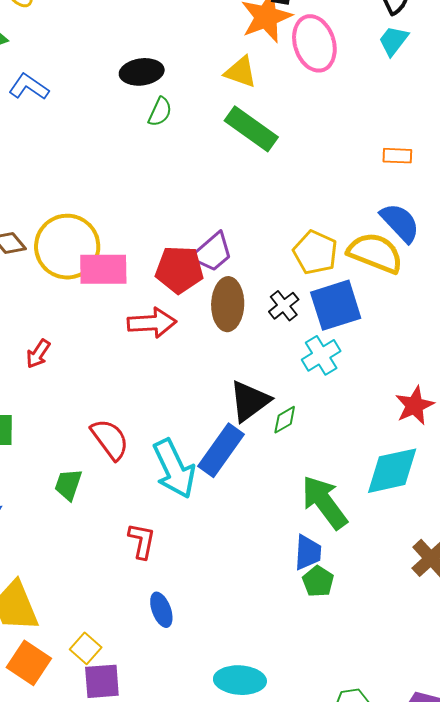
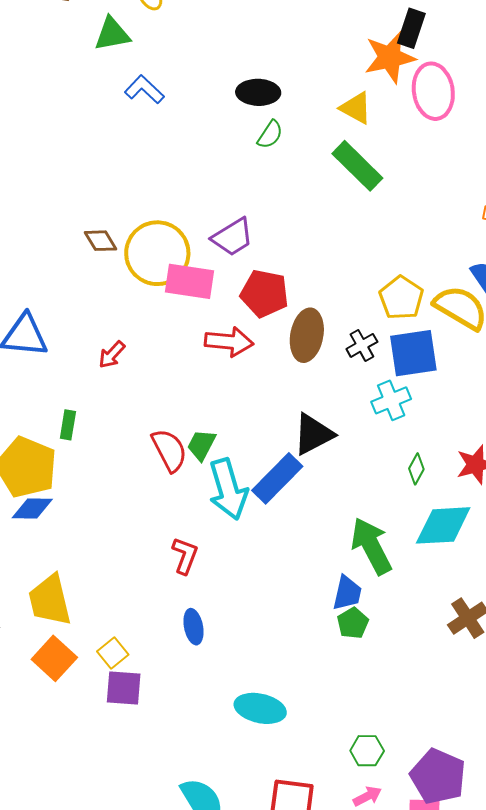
purple trapezoid: (212, 252) -> (233, 237), moved
green diamond: (285, 420) -> (416, 469), moved, turned -40
green trapezoid: (68, 485) -> (201, 445), moved

